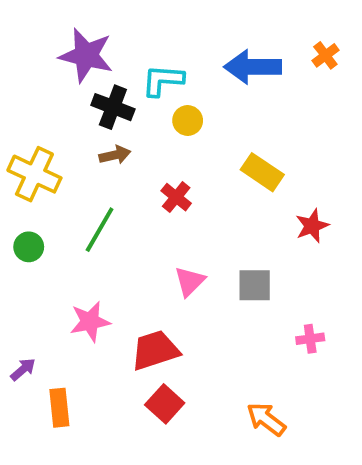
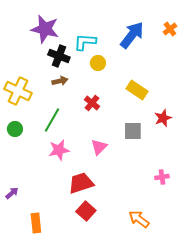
blue arrow: (253, 67) -> (132, 35), turned 128
gray square: (255, 285) -> (133, 131), moved
pink star: (90, 322) -> (59, 150), moved
orange rectangle: (59, 408) -> (36, 223), moved

